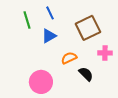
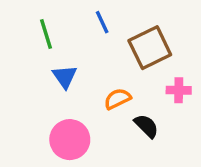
blue line: (50, 13) -> (102, 22), moved
blue triangle: (49, 36) -> (65, 77), moved, turned -35

